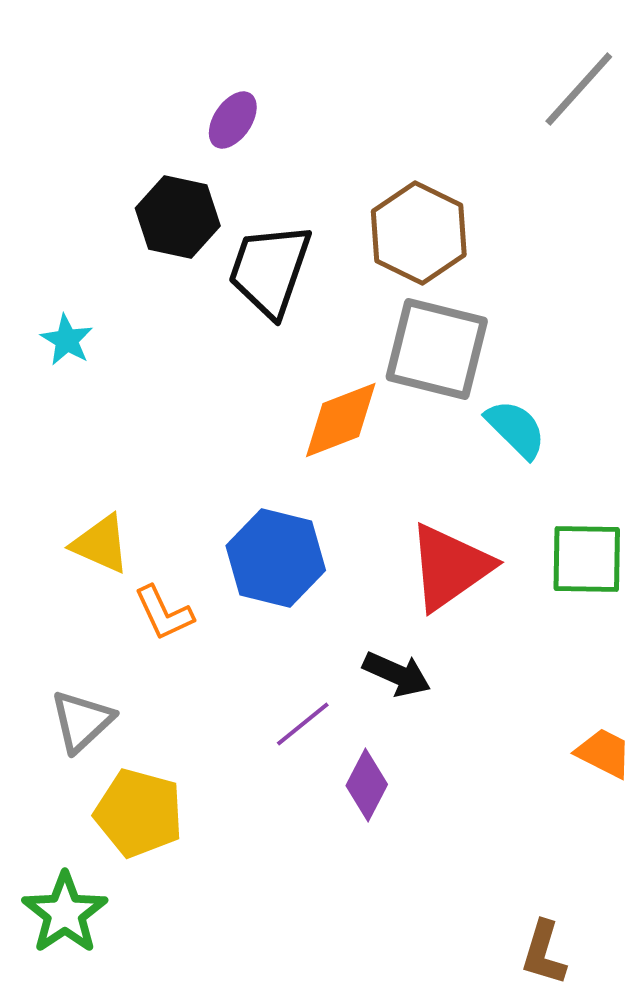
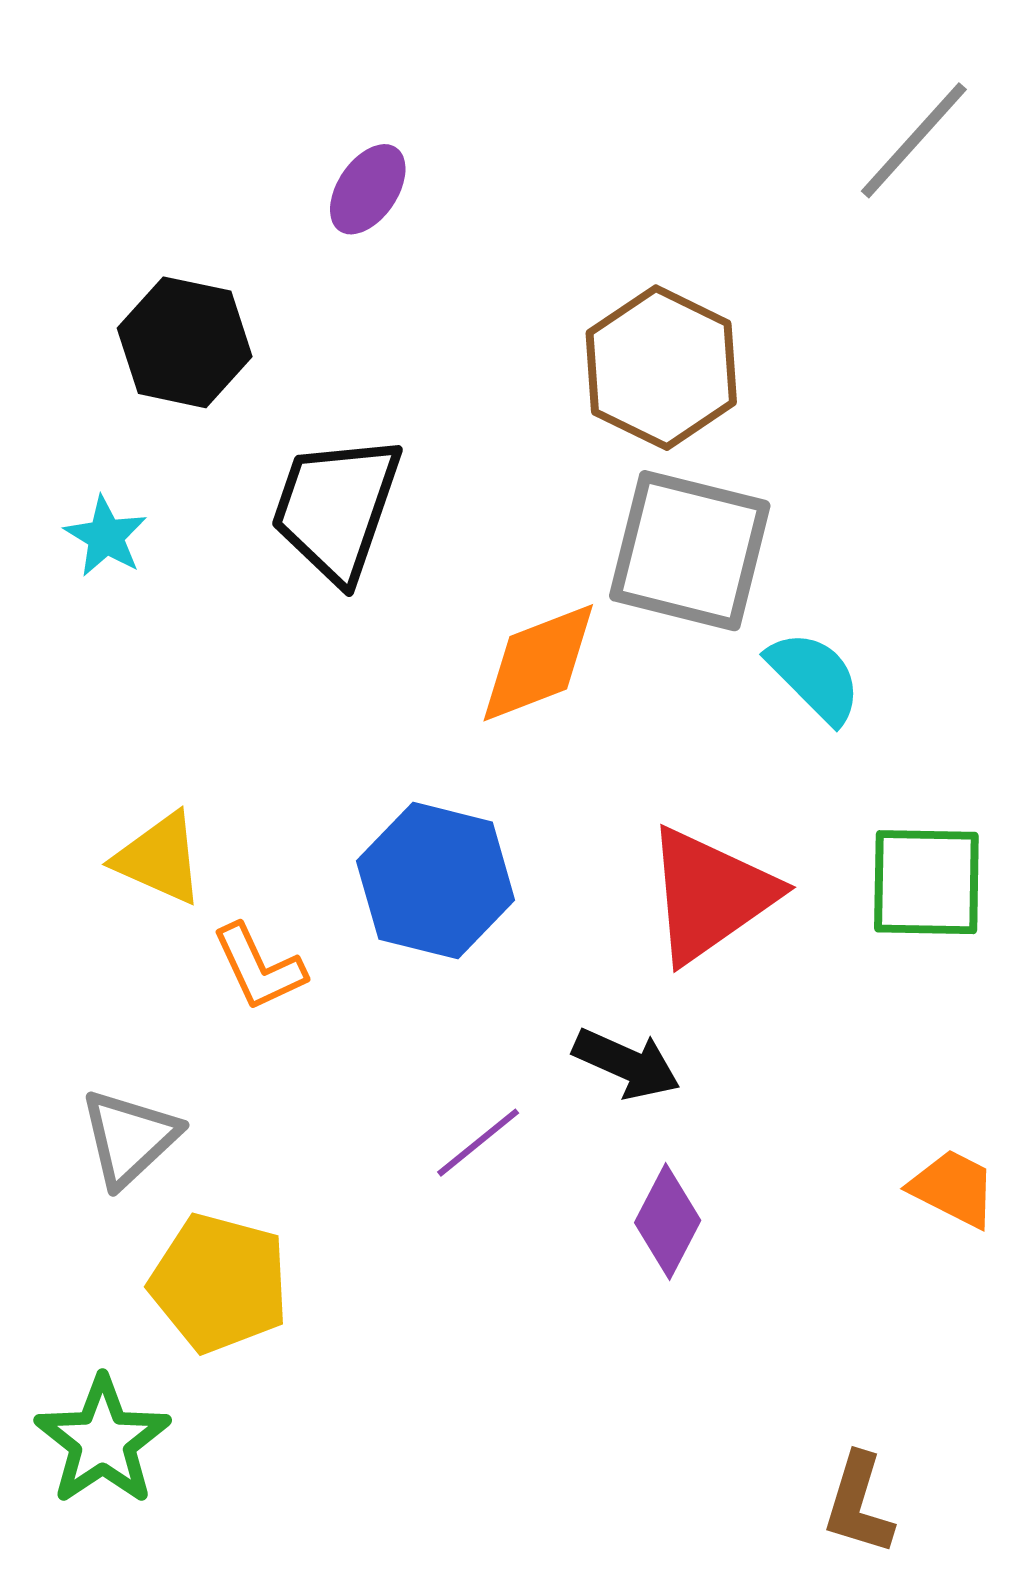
black hexagon: (178, 217) -> (185, 342), moved
black trapezoid: (270, 270) -> (336, 508), moved
purple diamond: (367, 785) -> (668, 1221), moved

